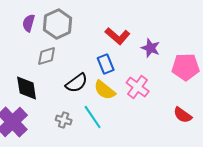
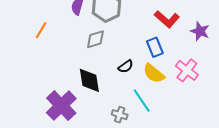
black semicircle: (77, 83) -> (126, 66), size x0.7
black diamond: (27, 88) -> (89, 80), moved
gray cross: (64, 120) -> (120, 115), moved

